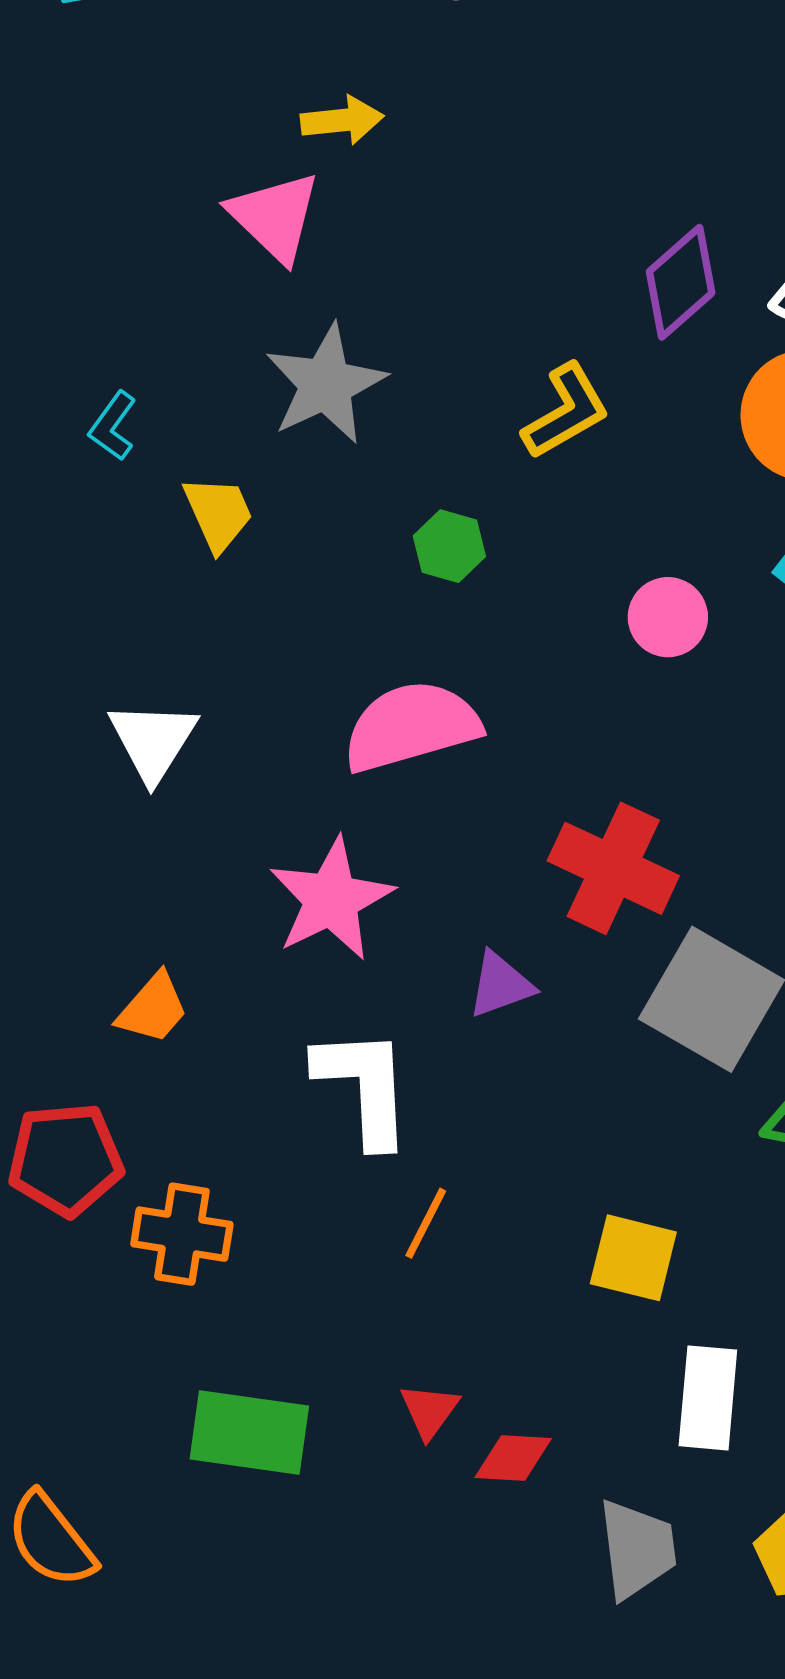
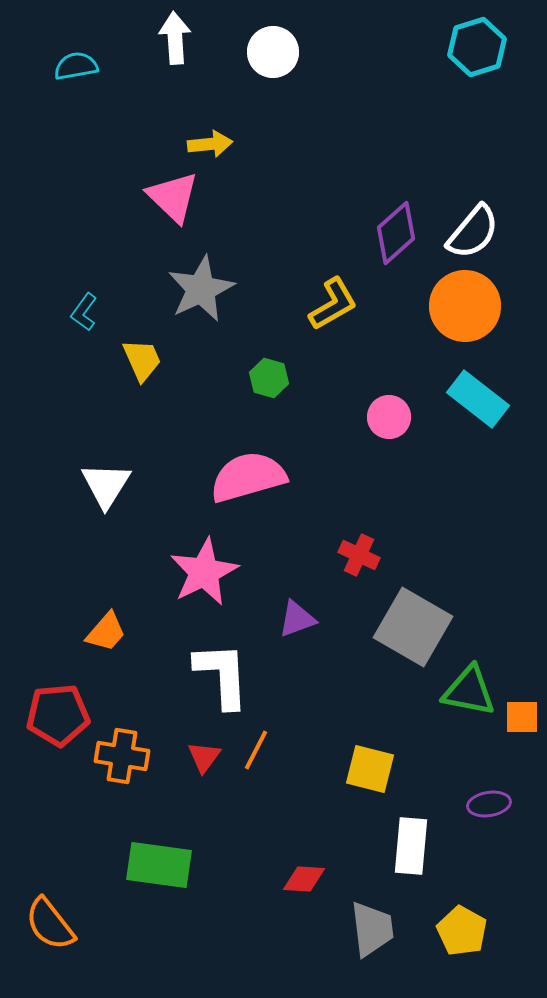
red cross: (613, 868) -> (359, 555), size x0.6
red triangle: (429, 1411) -> (204, 757), moved

